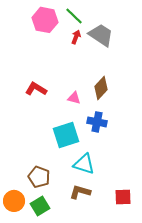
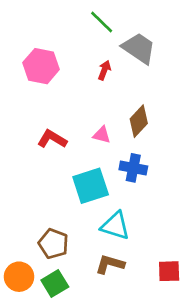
pink hexagon: (45, 20) -> (41, 66), moved
red arrow: (76, 37) -> (104, 70), moved
red L-shape: (36, 89) -> (52, 139), moved

